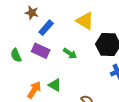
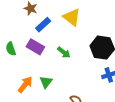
yellow triangle: (85, 21) -> (72, 17), moved
green triangle: (55, 85) -> (46, 82), turned 32

